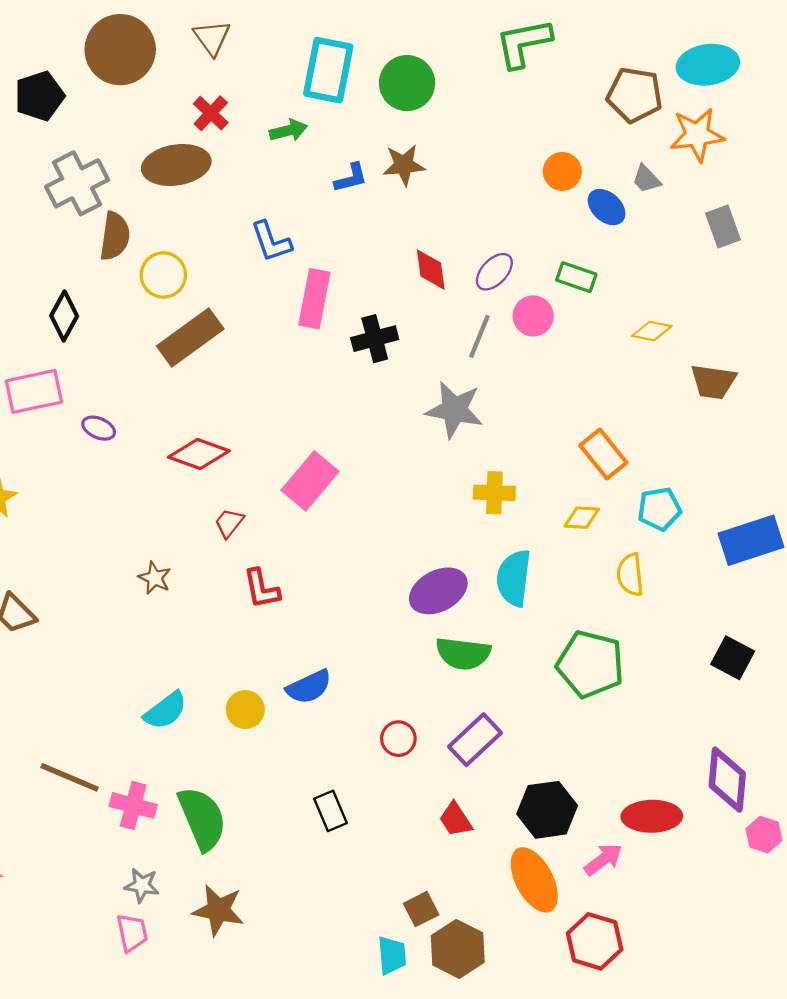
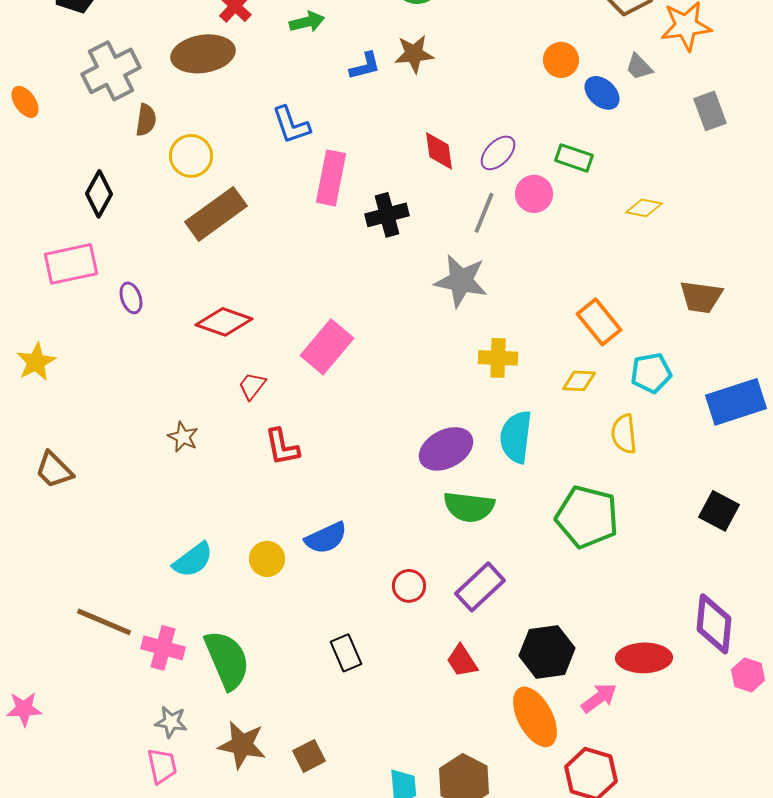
brown semicircle: (115, 236) -> (146, 120), size x0.7
brown trapezoid: (713, 382) -> (701, 297), moved
purple ellipse: (99, 428) -> (131, 298), turned 48
brown square: (421, 909) -> (309, 756), moved

